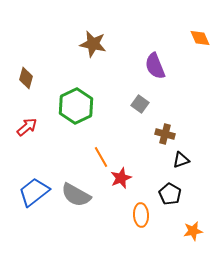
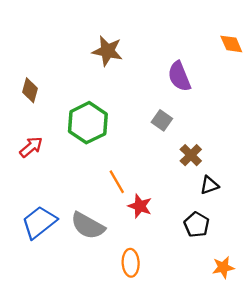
brown cross: (165, 134) -> (191, 155), turned 30
red star: (121, 178) -> (140, 206), turned -30
orange ellipse: (141, 215) -> (131, 263), moved

